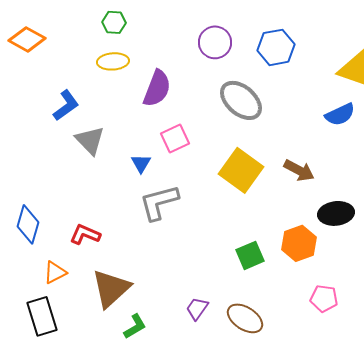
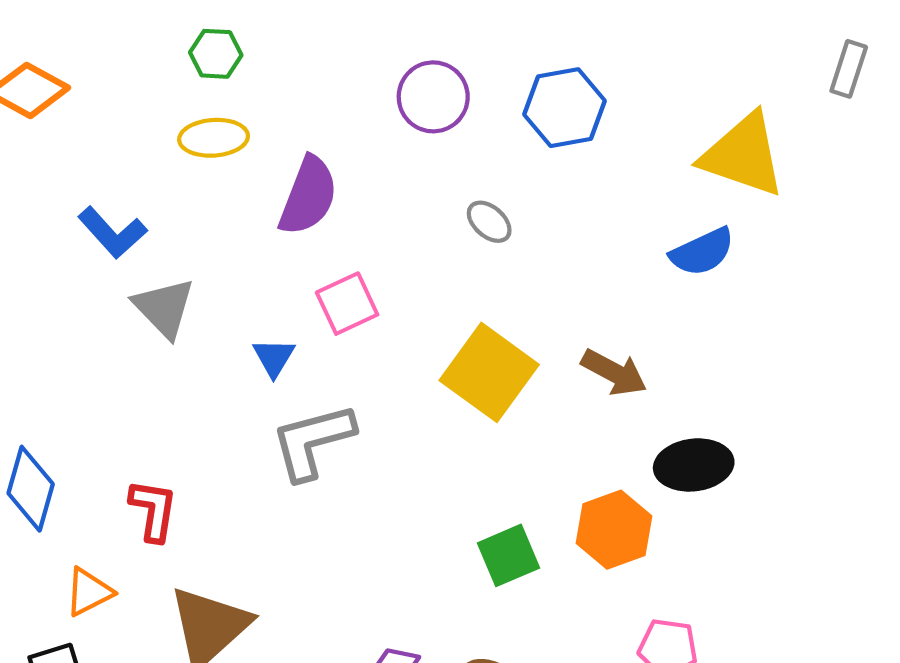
gray ellipse: (241, 100) -> (489, 222), size x0.5
blue L-shape: (66, 105) -> (112, 232), turned 84
red L-shape: (85, 234) -> (153, 510), turned 76

